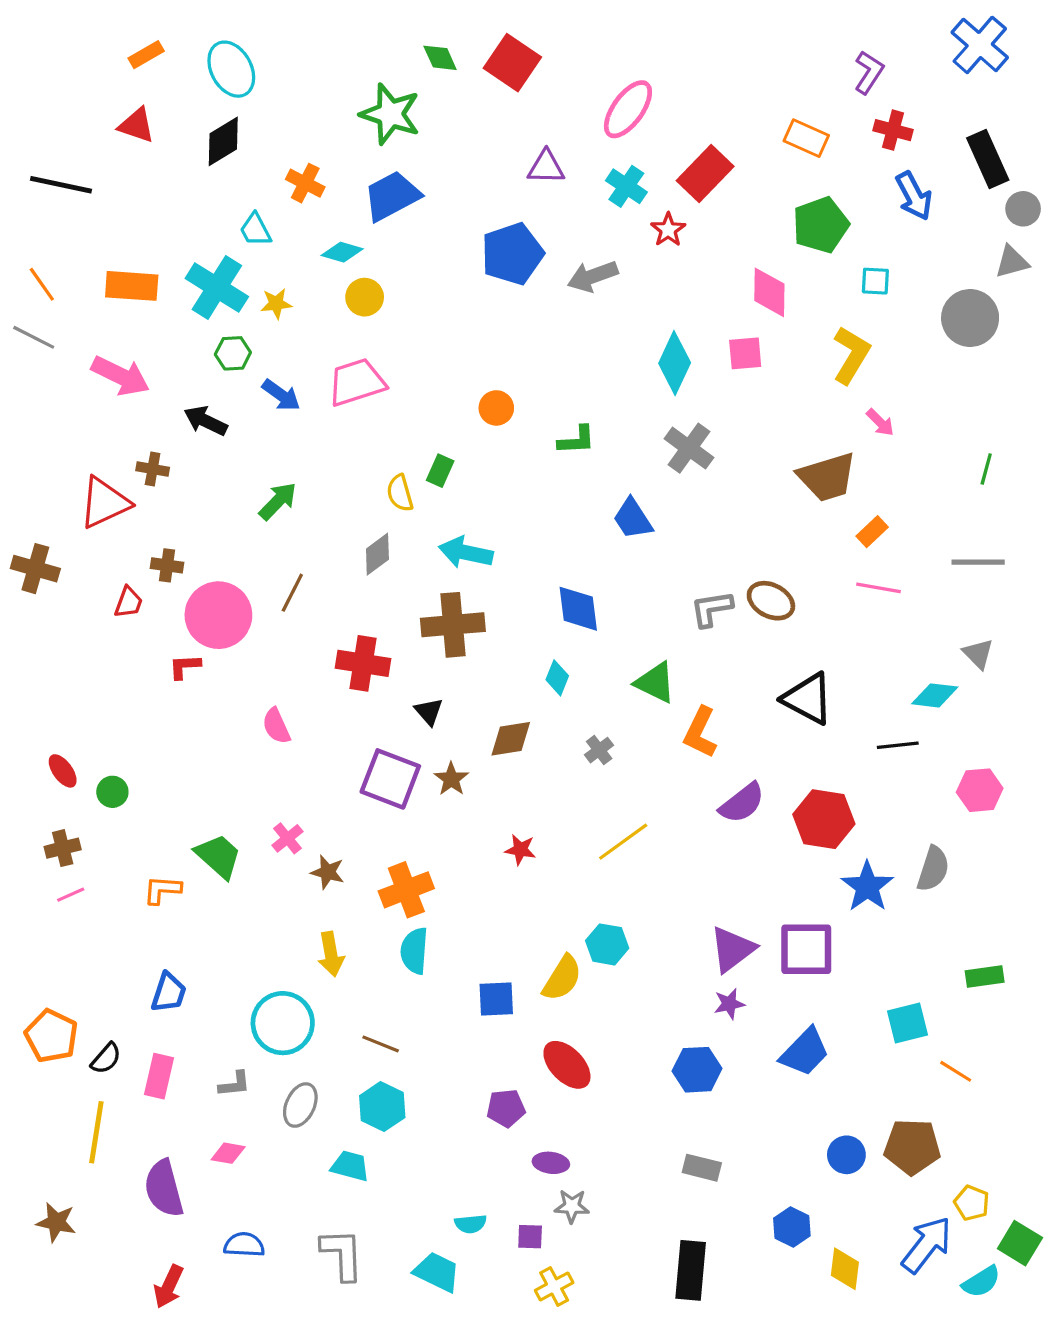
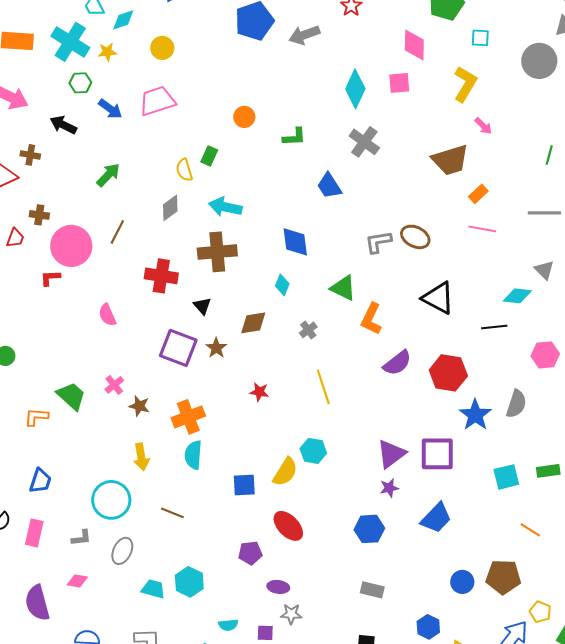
cyan diamond: (342, 252) -> (123, 20), moved, turned -35
yellow line: (623, 842) -> (323, 387), turned -72
cyan square: (907, 1023) -> (506, 477), moved
cyan hexagon: (382, 1107) -> (189, 582), moved

